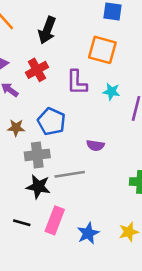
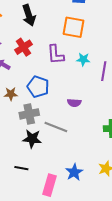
black arrow: (47, 30) -> (29, 15), turned -35
gray line: (70, 174) -> (56, 127), turned 35
pink rectangle: (55, 220) -> (49, 185), moved

